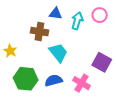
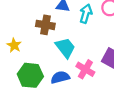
pink cross: (81, 83) -> (85, 69), moved

